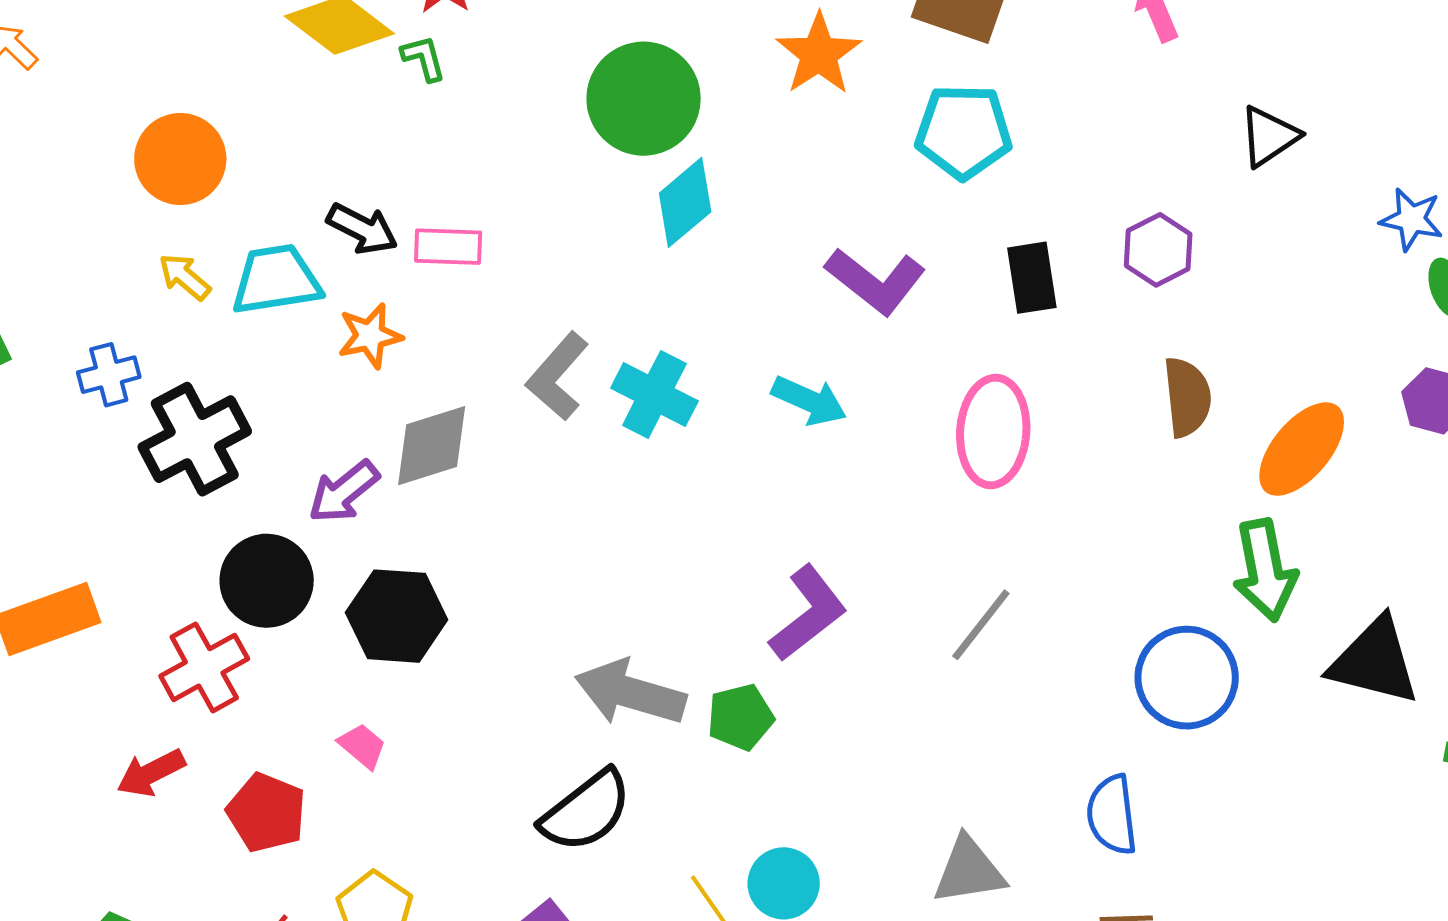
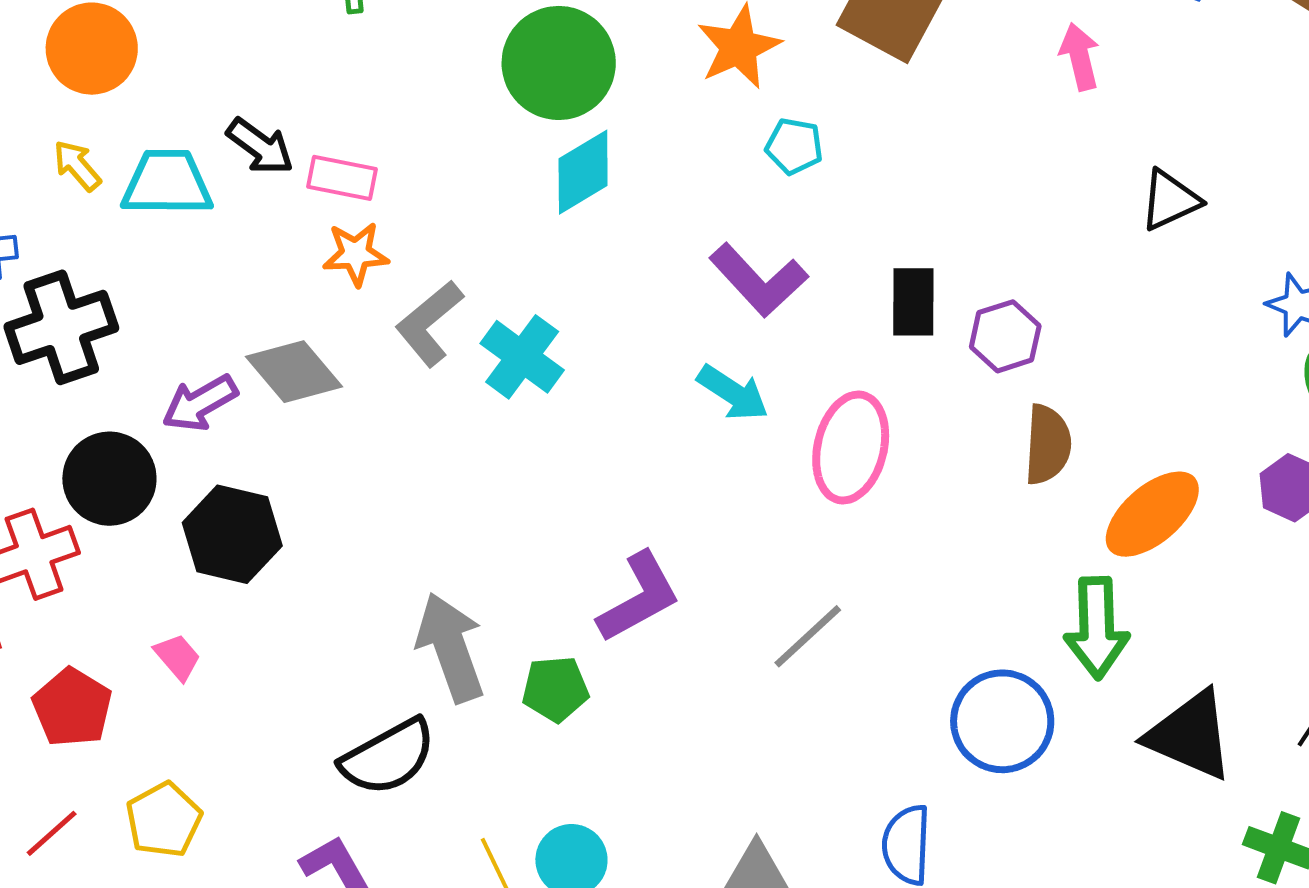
cyan pentagon: (963, 132) -> (794, 146), moved, size x0.6
purple hexagon: (1158, 250) -> (1005, 336), moved
orange star: (370, 336) -> (356, 254), moved
cyan arrow: (809, 401) -> (733, 393), moved
gray diamond: (432, 446) -> (294, 372), turned 58
gray arrow: (630, 693) -> (451, 647), turned 45

